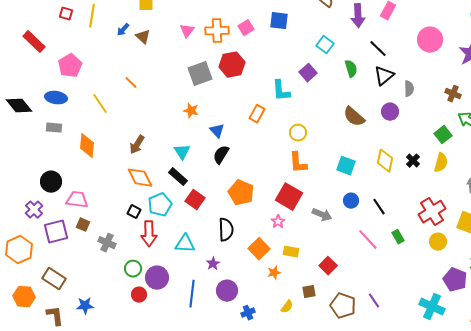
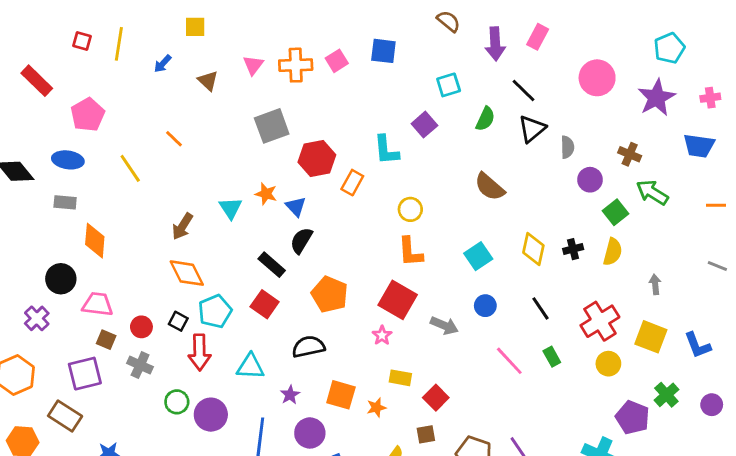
brown triangle: (143, 37) -> (208, 81), moved
cyan square: (325, 45) -> (449, 85), turned 36
red hexagon: (232, 65) -> (317, 158), moved
green semicircle: (351, 69) -> (485, 119), turned 42
orange star: (191, 111) -> (266, 194), moved
purple circle: (390, 112) -> (590, 180), moved
orange diamond: (87, 146) -> (95, 241), moved
cyan triangle: (182, 152) -> (231, 208), moved
black cross: (413, 161) -> (573, 249), turned 32
cyan square: (346, 166) -> (478, 256), turned 36
black rectangle: (178, 177) -> (272, 265), moved
black line: (379, 207) -> (540, 308), moved
black semicircle: (226, 230) -> (308, 347), turned -100
purple square: (56, 232) -> (85, 374), moved
orange square: (259, 249) -> (341, 395), moved, turned -30
red square: (328, 266) -> (436, 398), moved
red circle: (139, 295) -> (141, 327), moved

